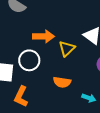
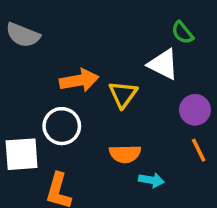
cyan arrow: (89, 98) -> (151, 180), moved

